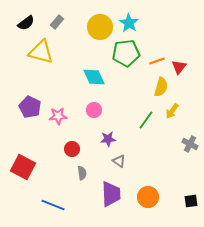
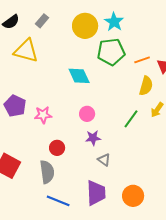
pink circle: (94, 110) -> (87, 114), moved
gray semicircle: (82, 173) -> (47, 172), moved, size x1.6
blue line: (53, 205) -> (58, 201), moved

